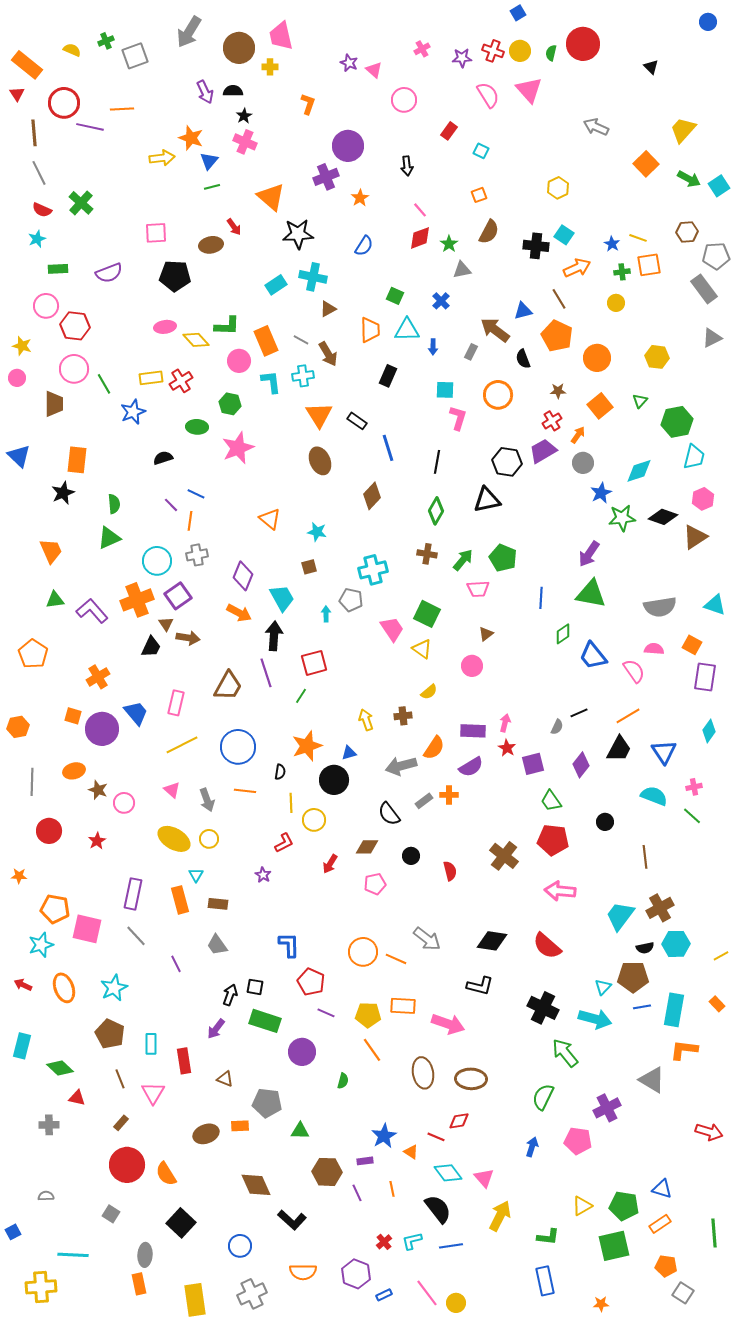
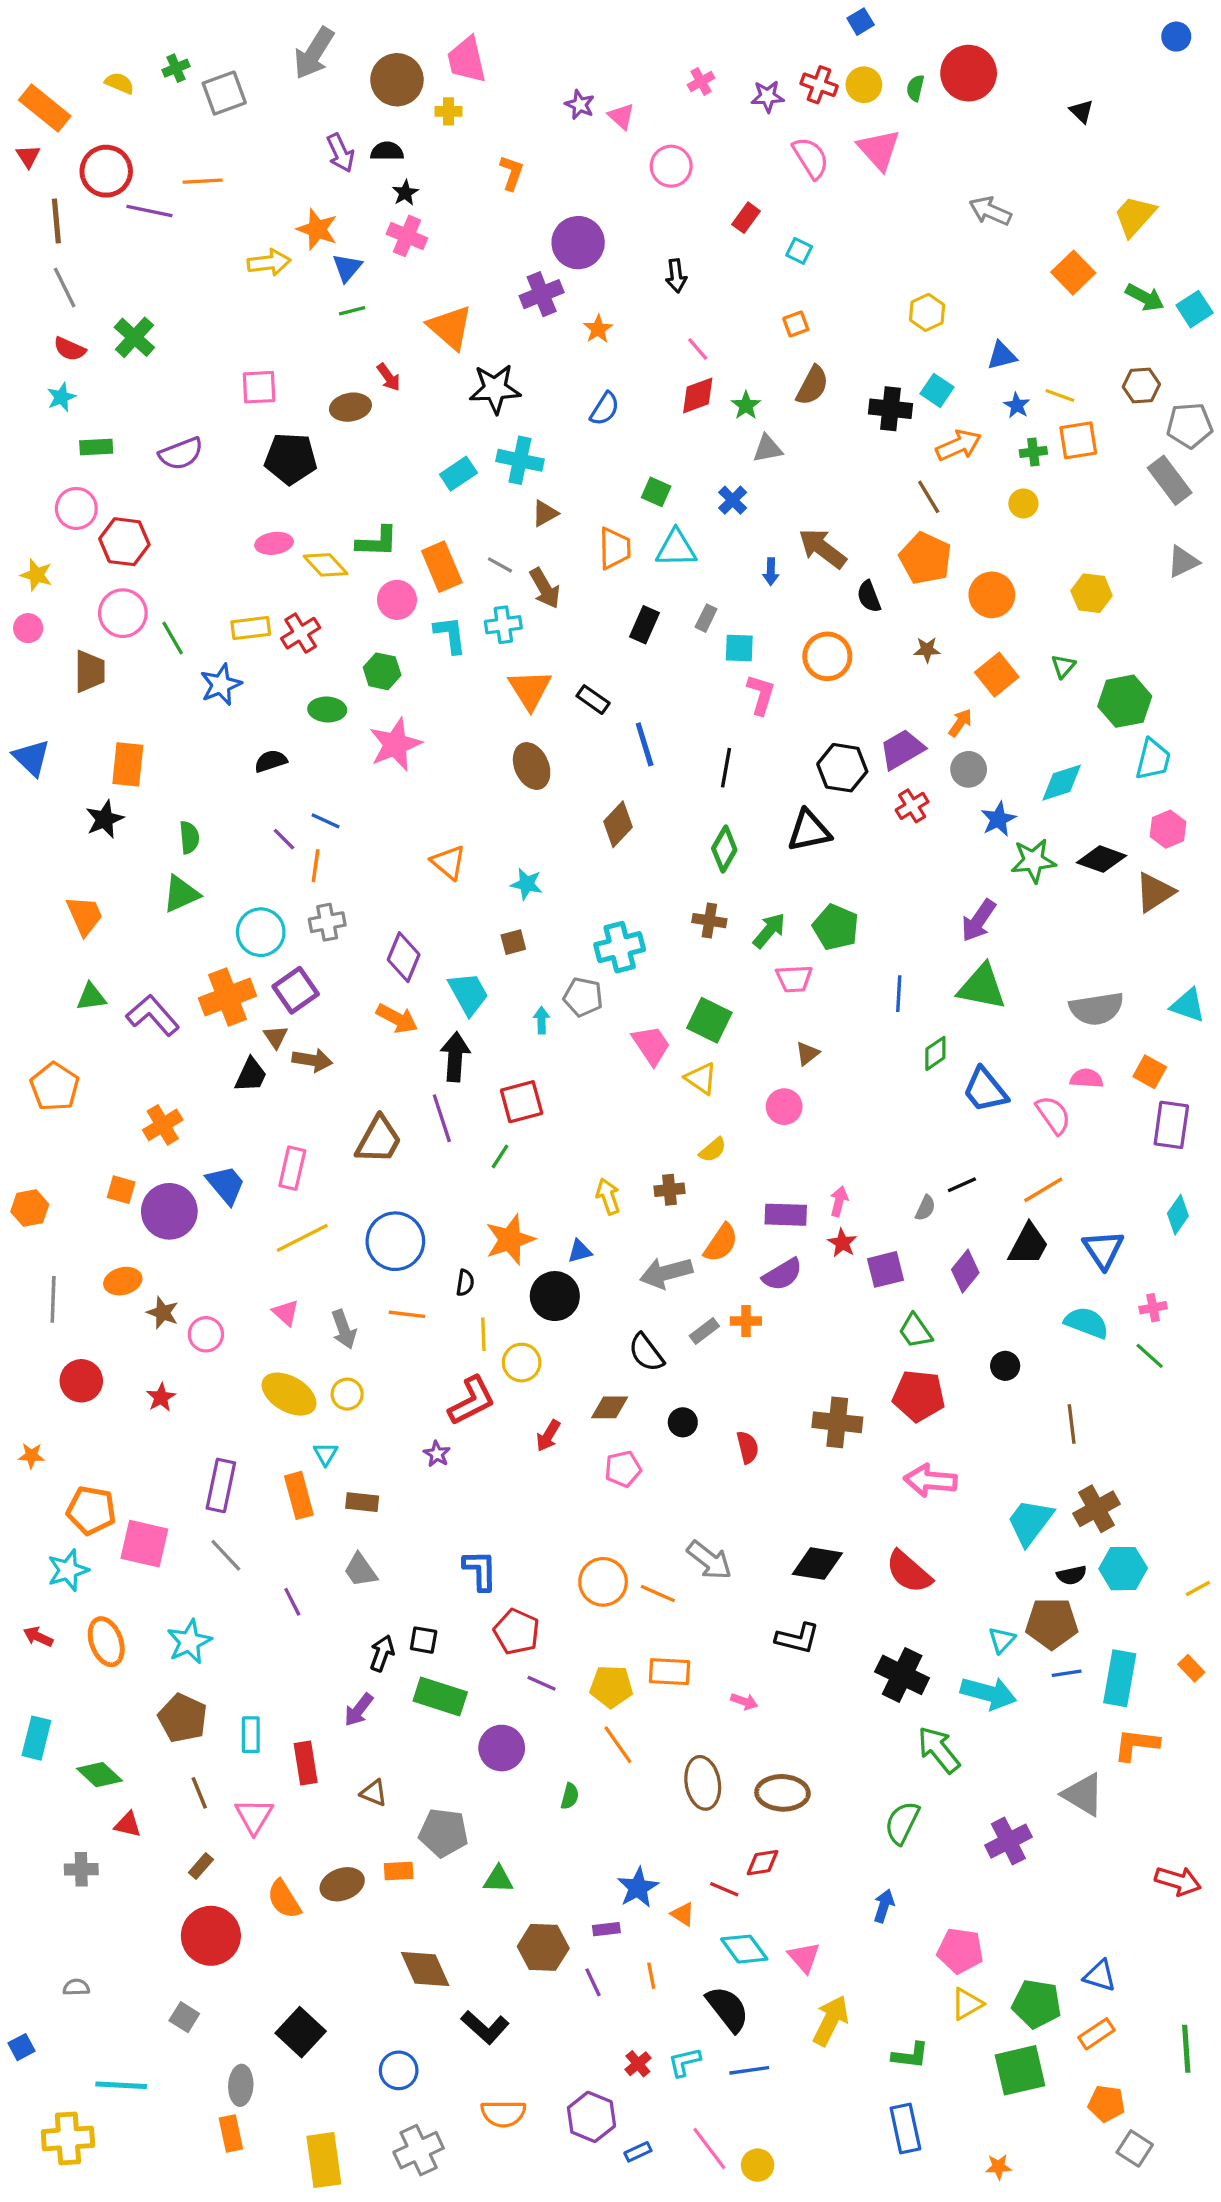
blue triangle: (523, 311) -> (1002, 356), moved
blue arrow: (433, 347) -> (771, 572), moved
gray rectangle: (471, 352) -> (706, 618), moved
red cross: (552, 421) -> (912, 806), moved
red L-shape: (284, 843) -> (472, 1401), size x1.5
brown cross: (504, 856) -> (837, 1422), turned -32
pink arrow: (448, 1024) -> (744, 1701), size x0.5
pink pentagon: (578, 1141) -> (960, 1951), moved
orange semicircle: (166, 1174) -> (284, 1899), moved

